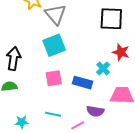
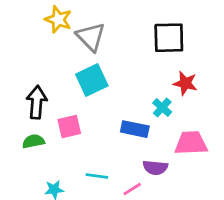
pink square: (54, 78) -> (69, 127), moved

